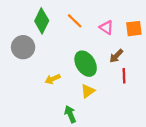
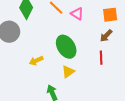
pink triangle: (106, 27) -> (77, 14), moved
brown arrow: (116, 56) -> (106, 36), moved

